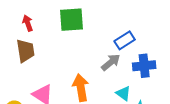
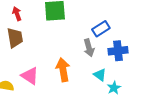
gray arrow: (111, 62) -> (89, 48), turned 114

